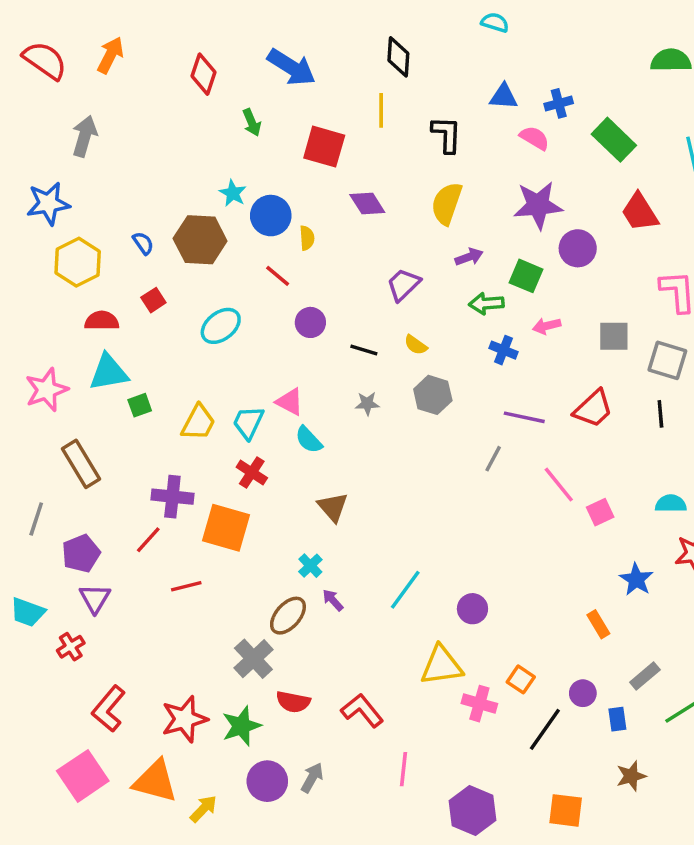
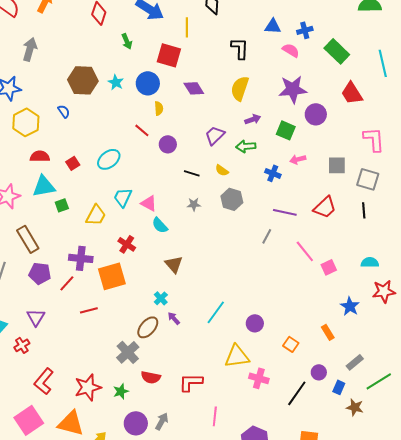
yellow line: (381, 110) -> (187, 27), moved
blue circle: (271, 216) -> (148, 83), moved
brown hexagon: (200, 240) -> (83, 80), moved
red square: (153, 300) -> (73, 163), moved
green arrow: (486, 303) -> (246, 146), moved
purple circle: (310, 322) -> (168, 144), moved
cyan trapezoid: (248, 422) -> (123, 197), moved
orange square: (226, 528) -> (112, 276), turned -32
purple pentagon: (81, 554) -> (40, 273), moved, turned 30
orange square: (521, 679) -> (291, 344), moved
red L-shape: (362, 710) -> (191, 382), turned -50
blue rectangle: (617, 719) -> (339, 387), turned 32
green star: (241, 726) -> (121, 391), size x0.7
brown star: (631, 776) -> (355, 407), moved, turned 30

